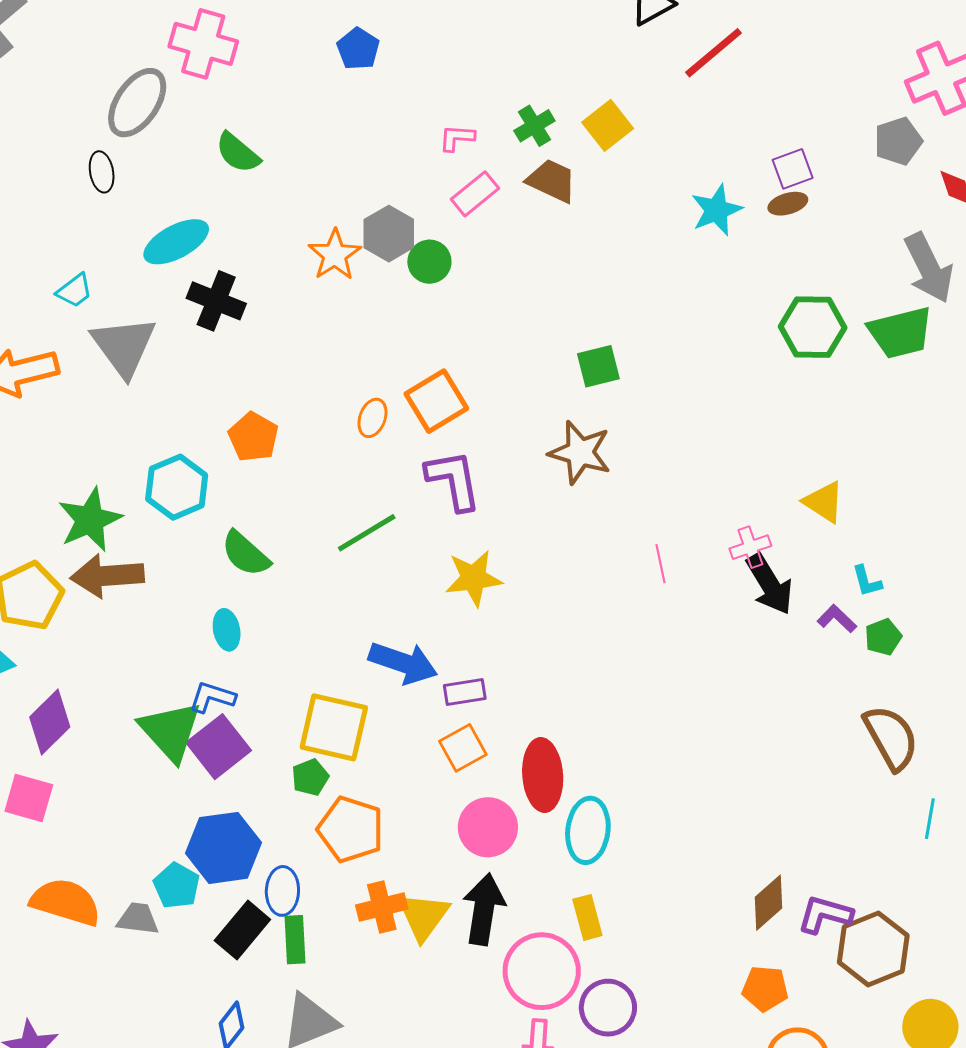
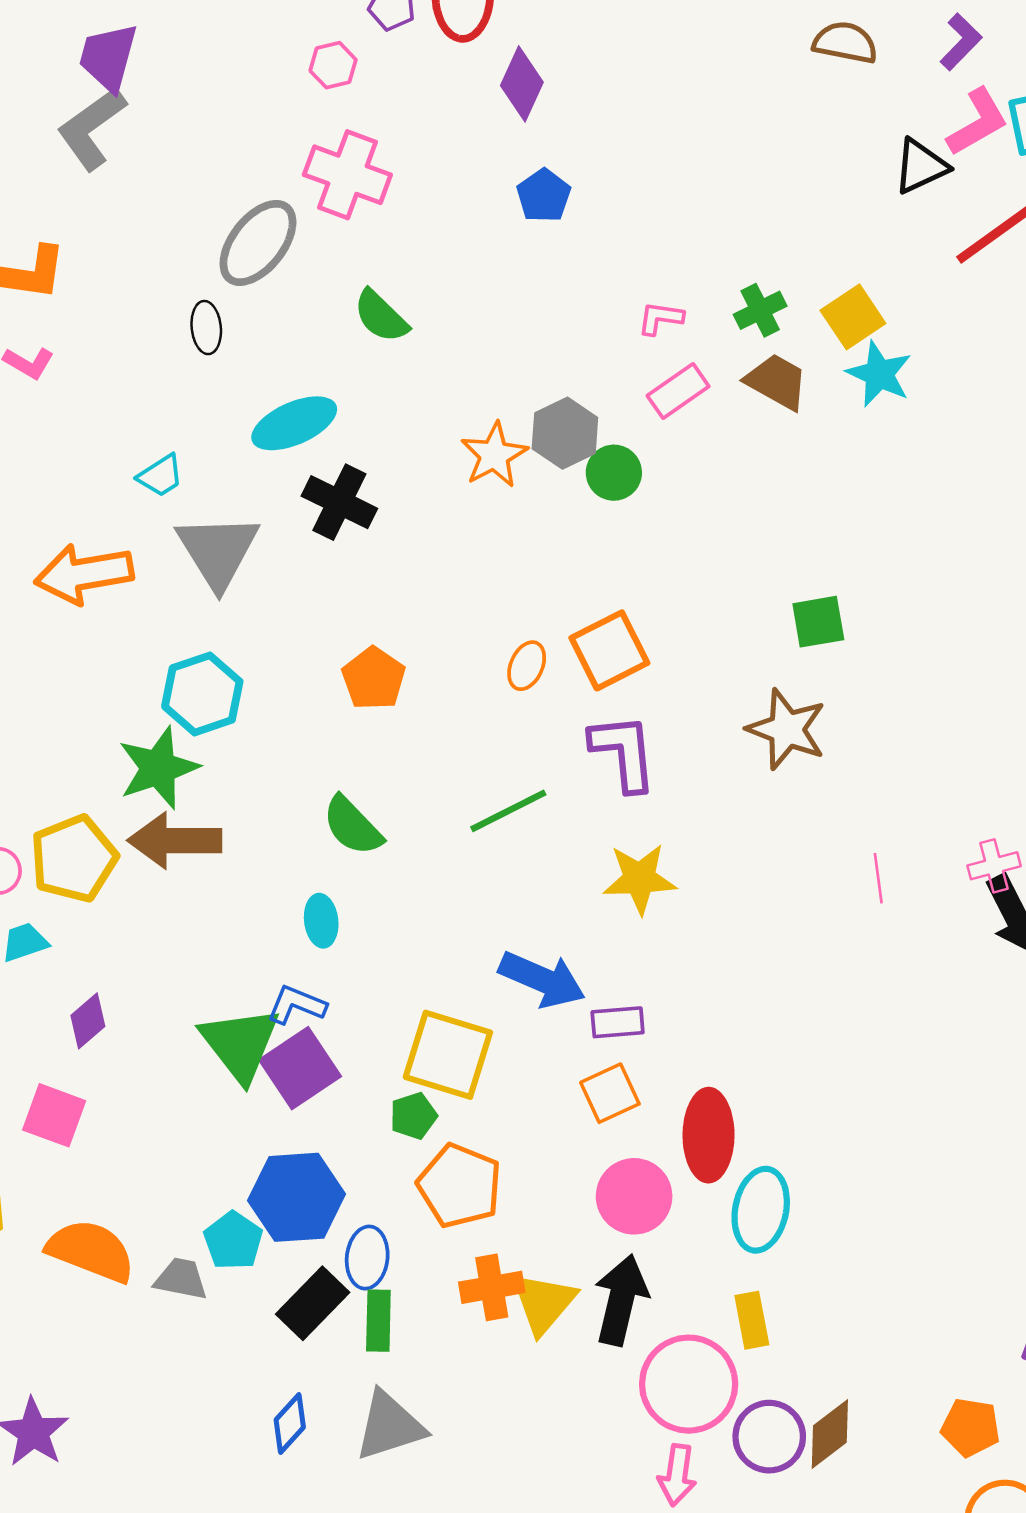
cyan star: (716, 210) -> (879, 374), moved, turned -30
cyan hexagon: (177, 487) -> (202, 694), moved
purple diamond: (50, 722) -> (88, 1021), size x0.7
brown diamond: (768, 903) -> (830, 1434), moved

